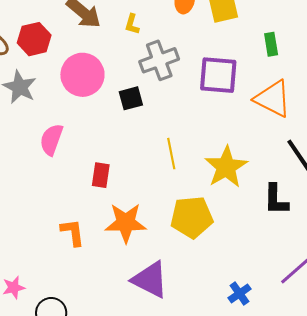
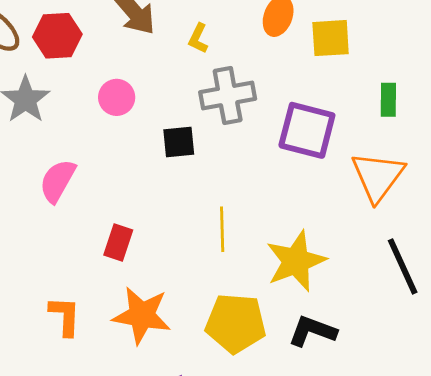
pink circle: (82, 75) -> (117, 97), size x0.6
orange triangle: (273, 99) -> (378, 177), turned 30
black L-shape: (276, 199) -> (312, 331), moved, turned 100

